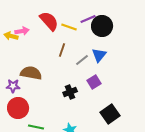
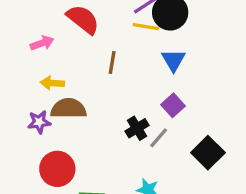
yellow line: (69, 27) -> (146, 27), moved
yellow arrow: (11, 36) -> (52, 83), moved
gray line: (82, 60) -> (159, 138), moved
purple star: (13, 86) -> (39, 122), moved

